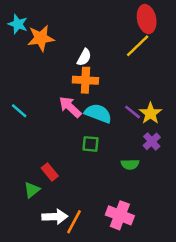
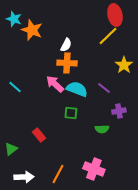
orange star: (41, 38) -> (32, 30), turned 30
yellow star: (150, 113) -> (124, 65), moved
purple cross: (152, 141) -> (119, 111), turned 32
green triangle: (32, 190) -> (11, 149), moved
white arrow: (55, 217) -> (24, 177), moved

